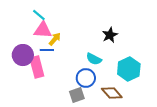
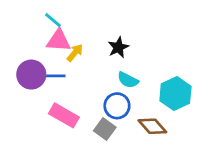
black star: (110, 35) -> (118, 47), moved
blue line: (47, 50) -> (56, 76), moved
pink rectangle: (37, 67) -> (64, 115), moved, turned -45
gray square: (77, 95) -> (105, 129), turned -35

